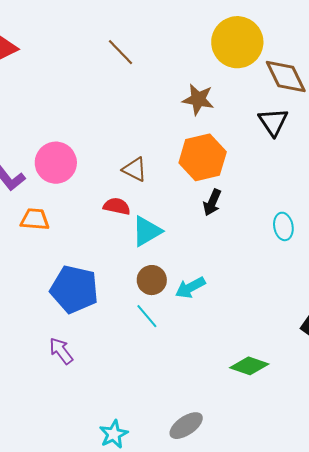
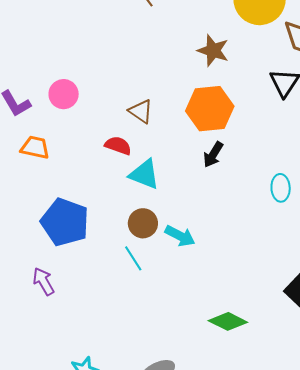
pink circle: (56, 163) -> (64, 94), size x0.7
cyan triangle: (147, 231) -> (144, 174), turned 44
cyan arrow: (190, 288) -> (180, 236), turned -132

